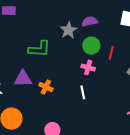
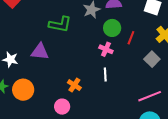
orange cross: (46, 87) -> (74, 85), moved
white line: (83, 92) -> (105, 74), moved

